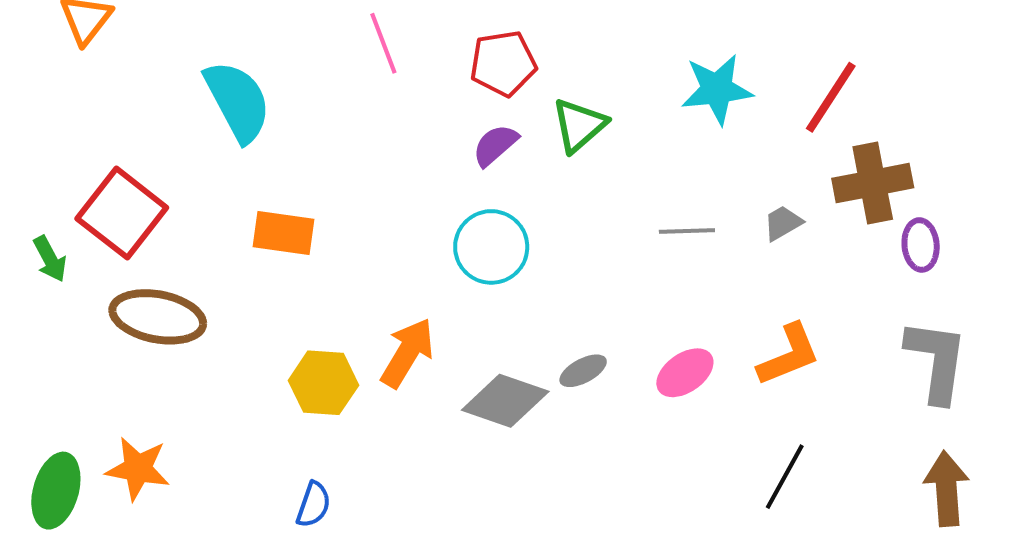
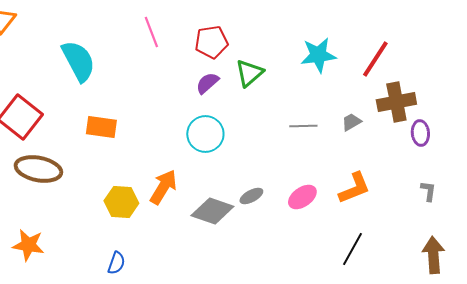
gray L-shape: (937, 361) -> (428, 191), size x0.5

